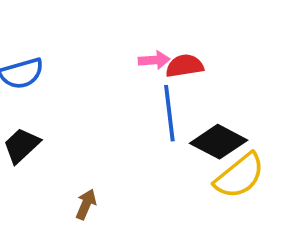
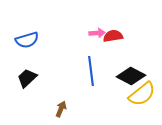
blue line: (169, 113) -> (91, 71), moved

